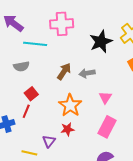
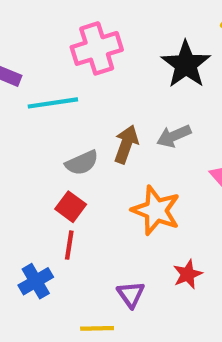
gray semicircle: (21, 66) -> (82, 163), moved
red star: (67, 129) -> (188, 274), moved

